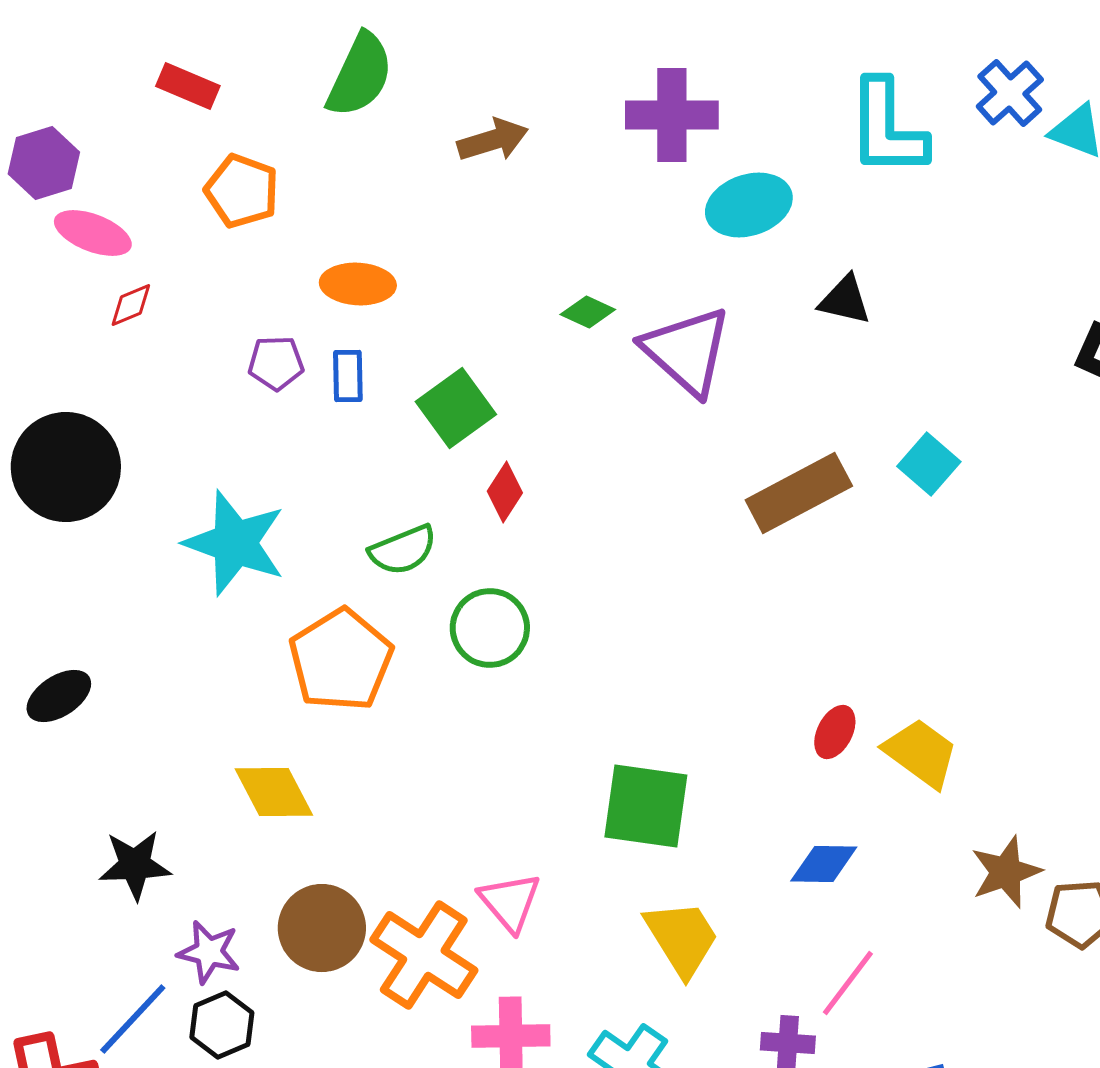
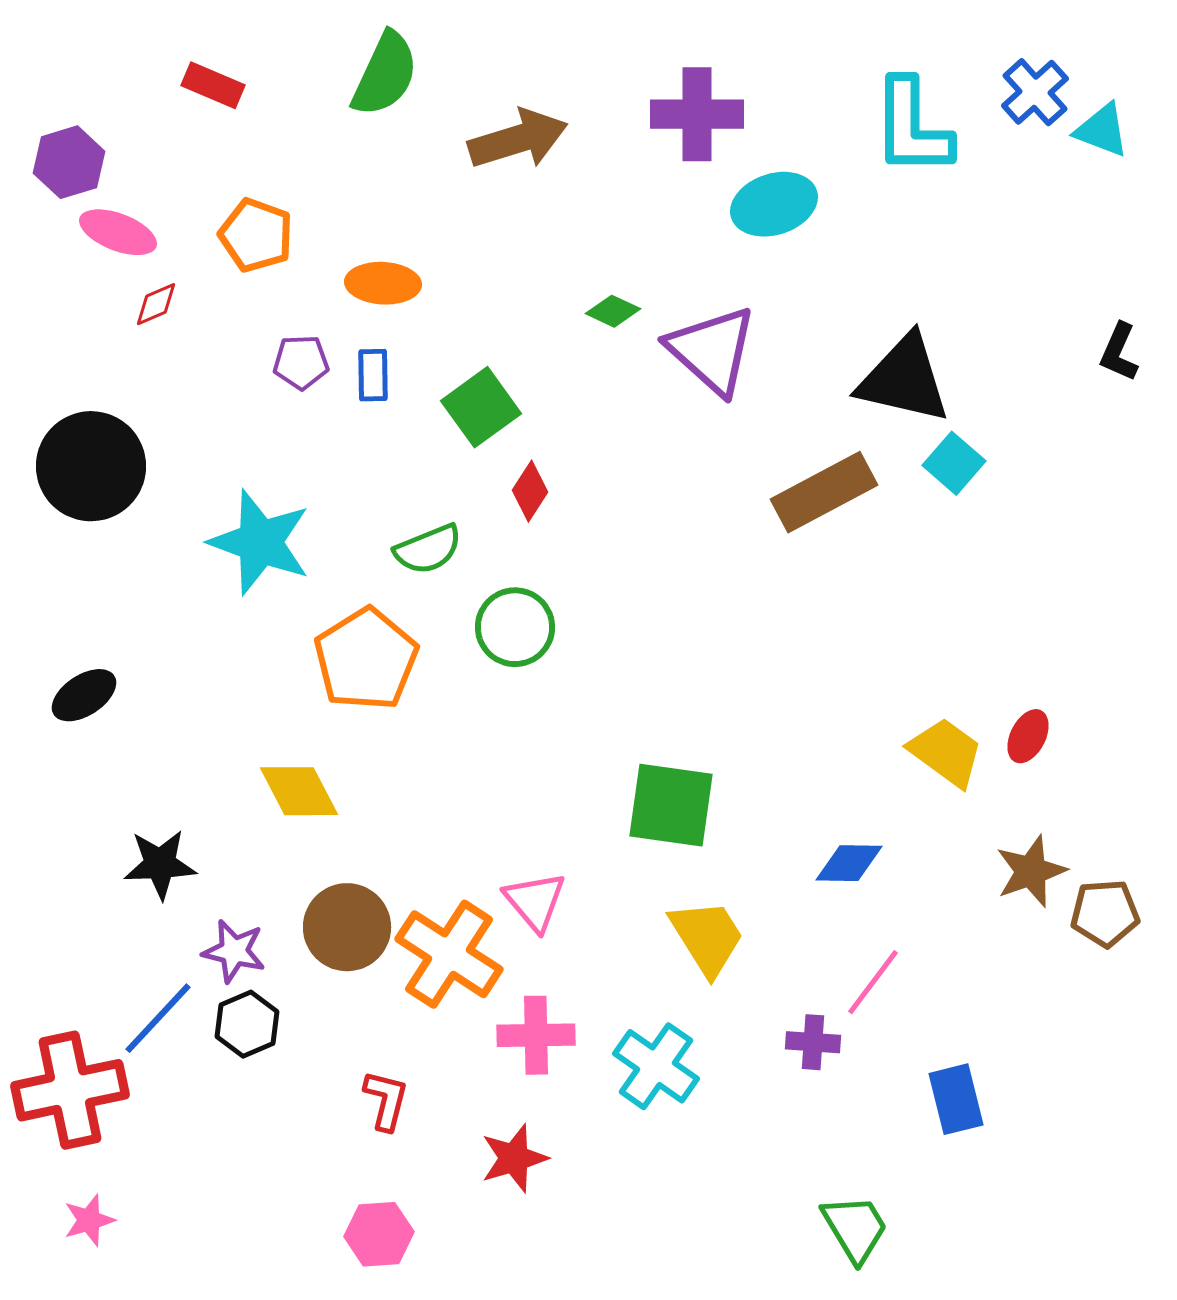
brown arrow: (493, 140) -> (518, 139), size x1.4
orange pentagon: (242, 191) -> (256, 235), moved
black triangle: (845, 300) -> (904, 379), moved, size x1.8
red ellipse: (835, 732) -> (1028, 736), moved

